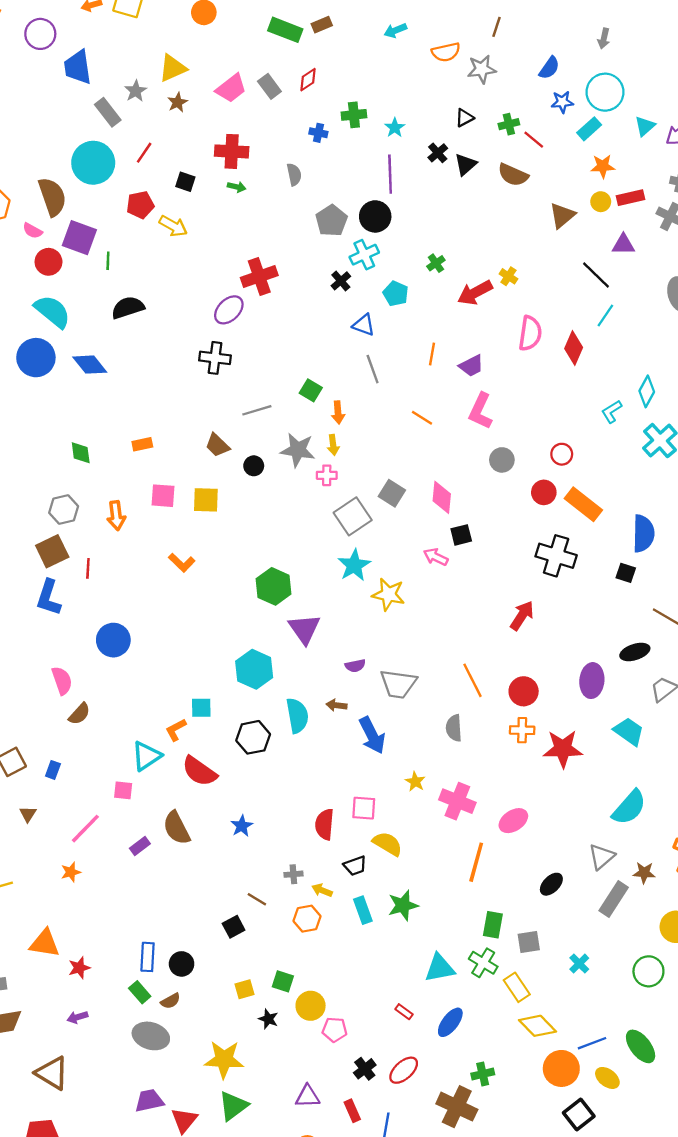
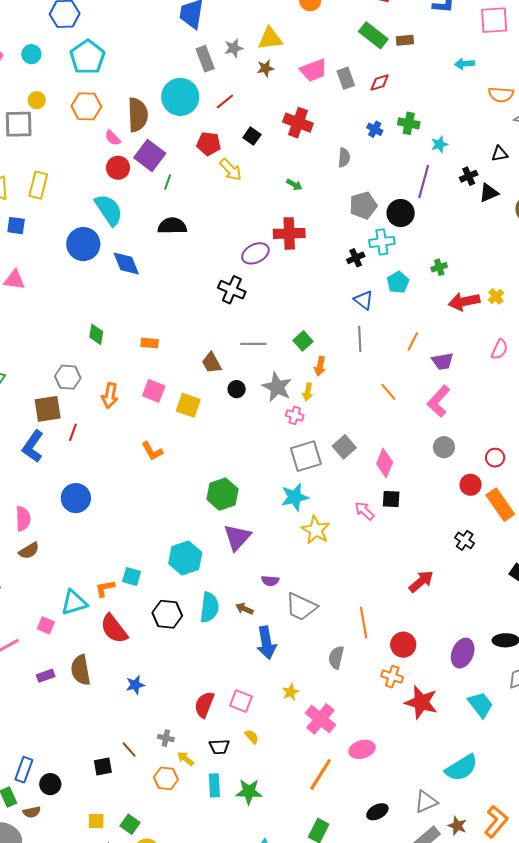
green arrow: (237, 187) -> (294, 185), moved
pink semicircle: (530, 333) -> (499, 349), size x0.7
black cross: (556, 556) -> (465, 540), size x0.6
yellow semicircle: (388, 844) -> (252, 737), size x0.6

